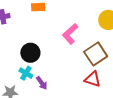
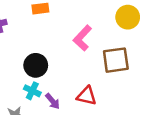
brown square: (96, 54) -> (116, 60), turned 30
red triangle: (93, 79) -> (87, 96), moved

